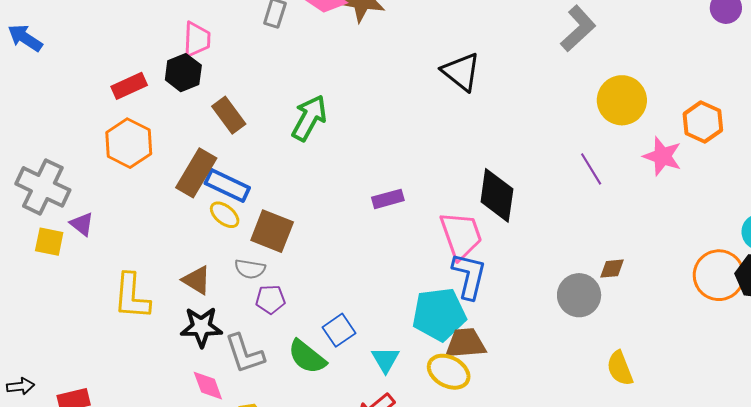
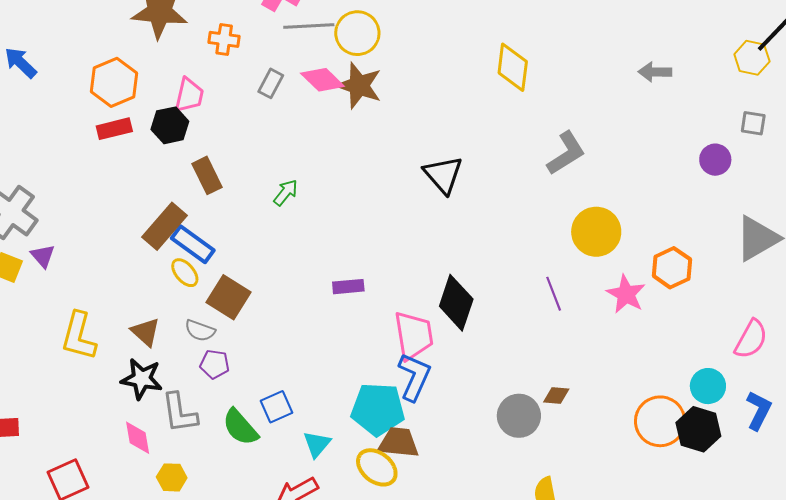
green arrow: (309, 118) -> (286, 193), size x0.6
orange hexagon: (129, 143) -> (114, 82), moved

